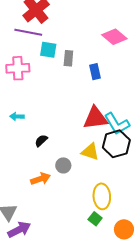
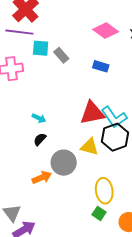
gray rectangle: (68, 58) -> (61, 55), turned -42
blue rectangle: (95, 72) -> (101, 66), moved, turned -56
cyan arrow: (17, 116) -> (39, 118), moved, turned -152
gray circle: (63, 165) -> (64, 163), size x1.6

